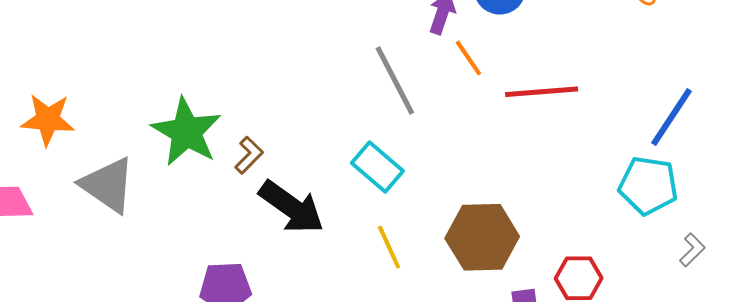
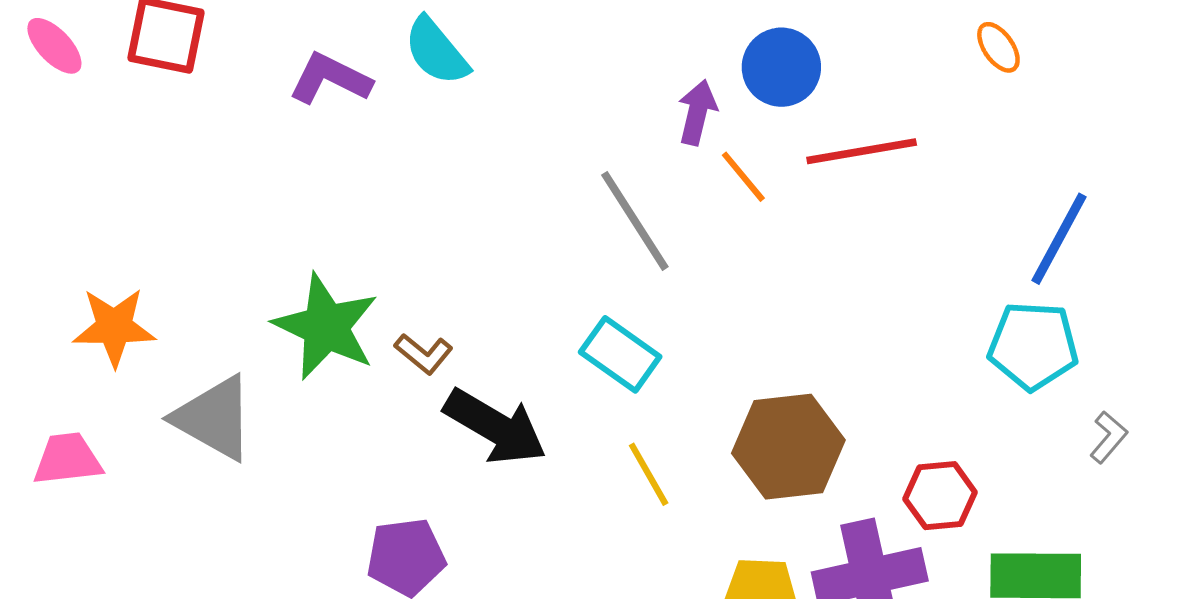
red line: (542, 92) -> (862, 151), moved
brown L-shape: (249, 155) -> (424, 354), turned 90

